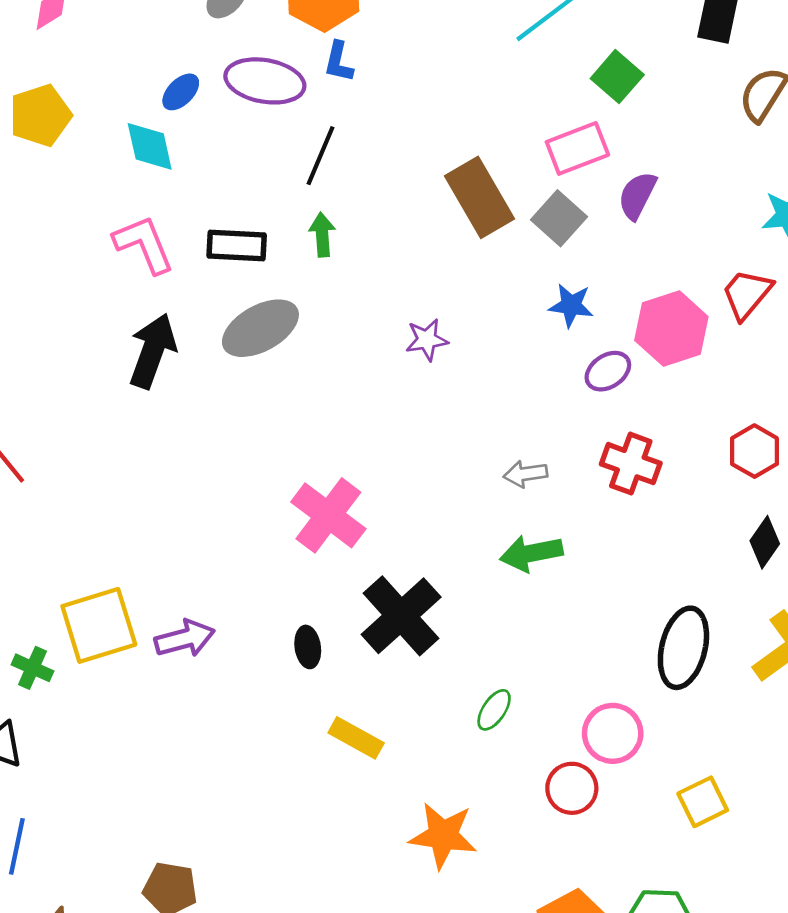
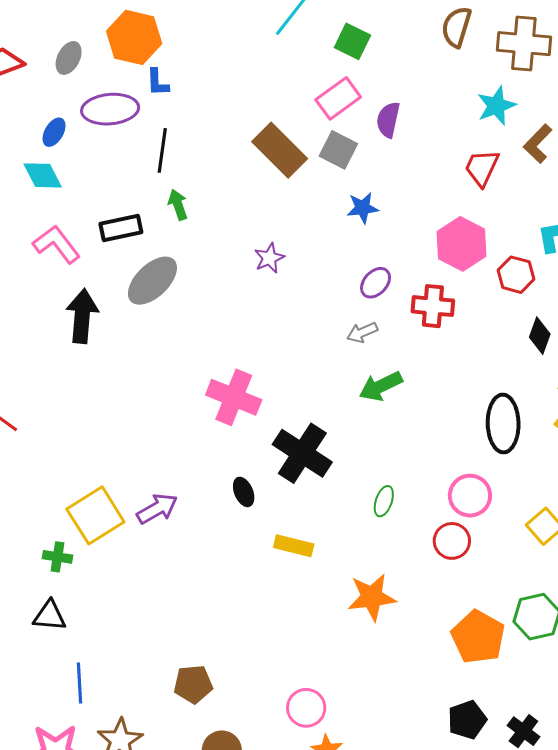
pink hexagon: (671, 328) -> (461, 244), moved
purple ellipse: (608, 371) -> (376, 283), moved

